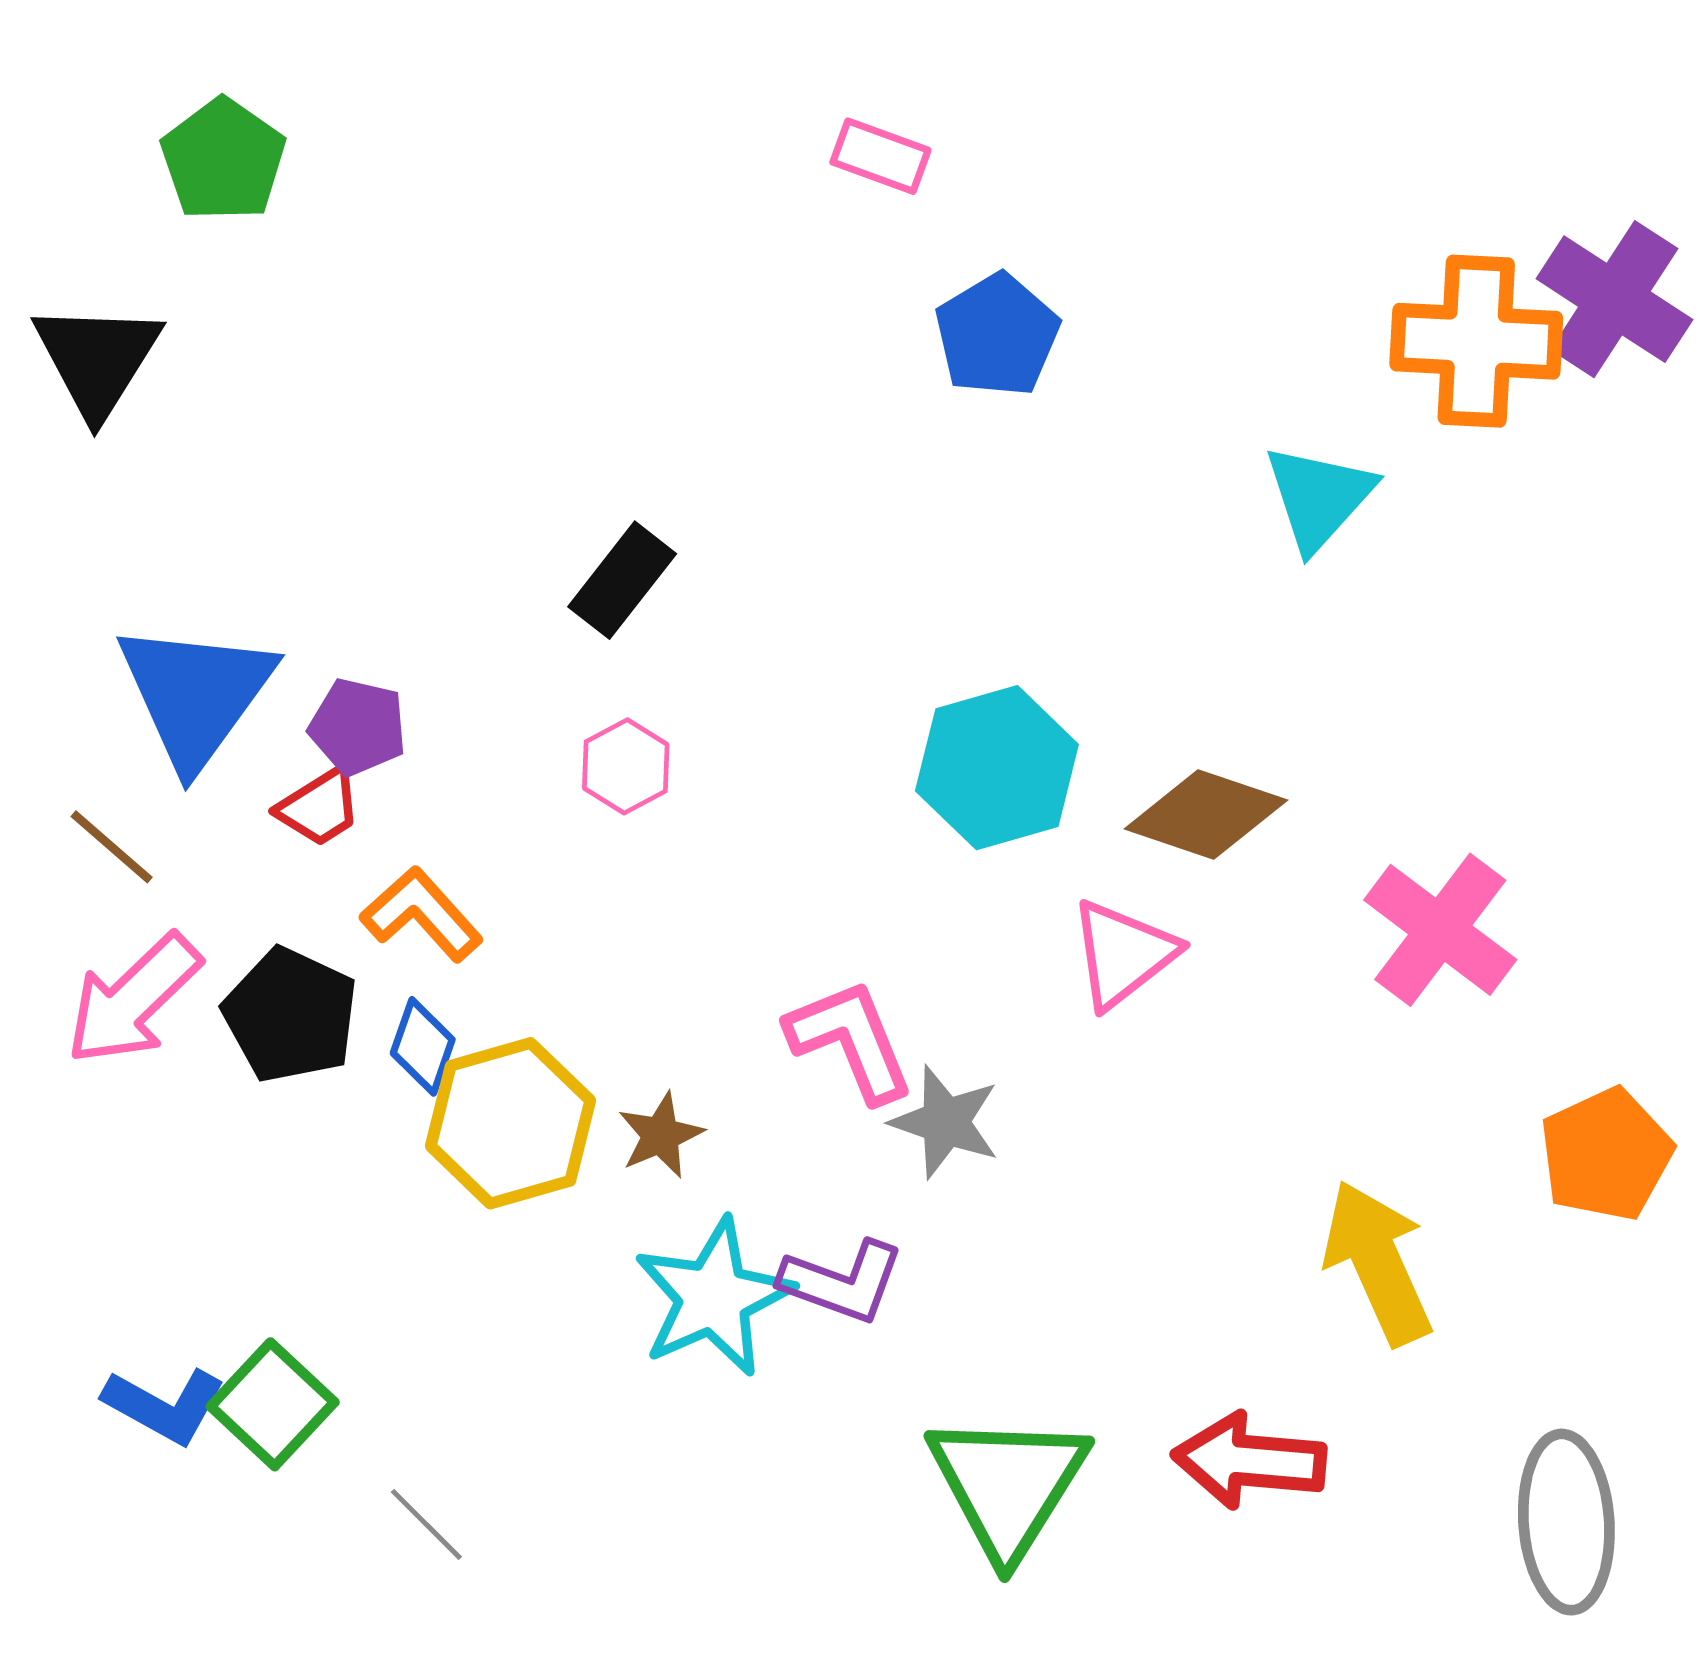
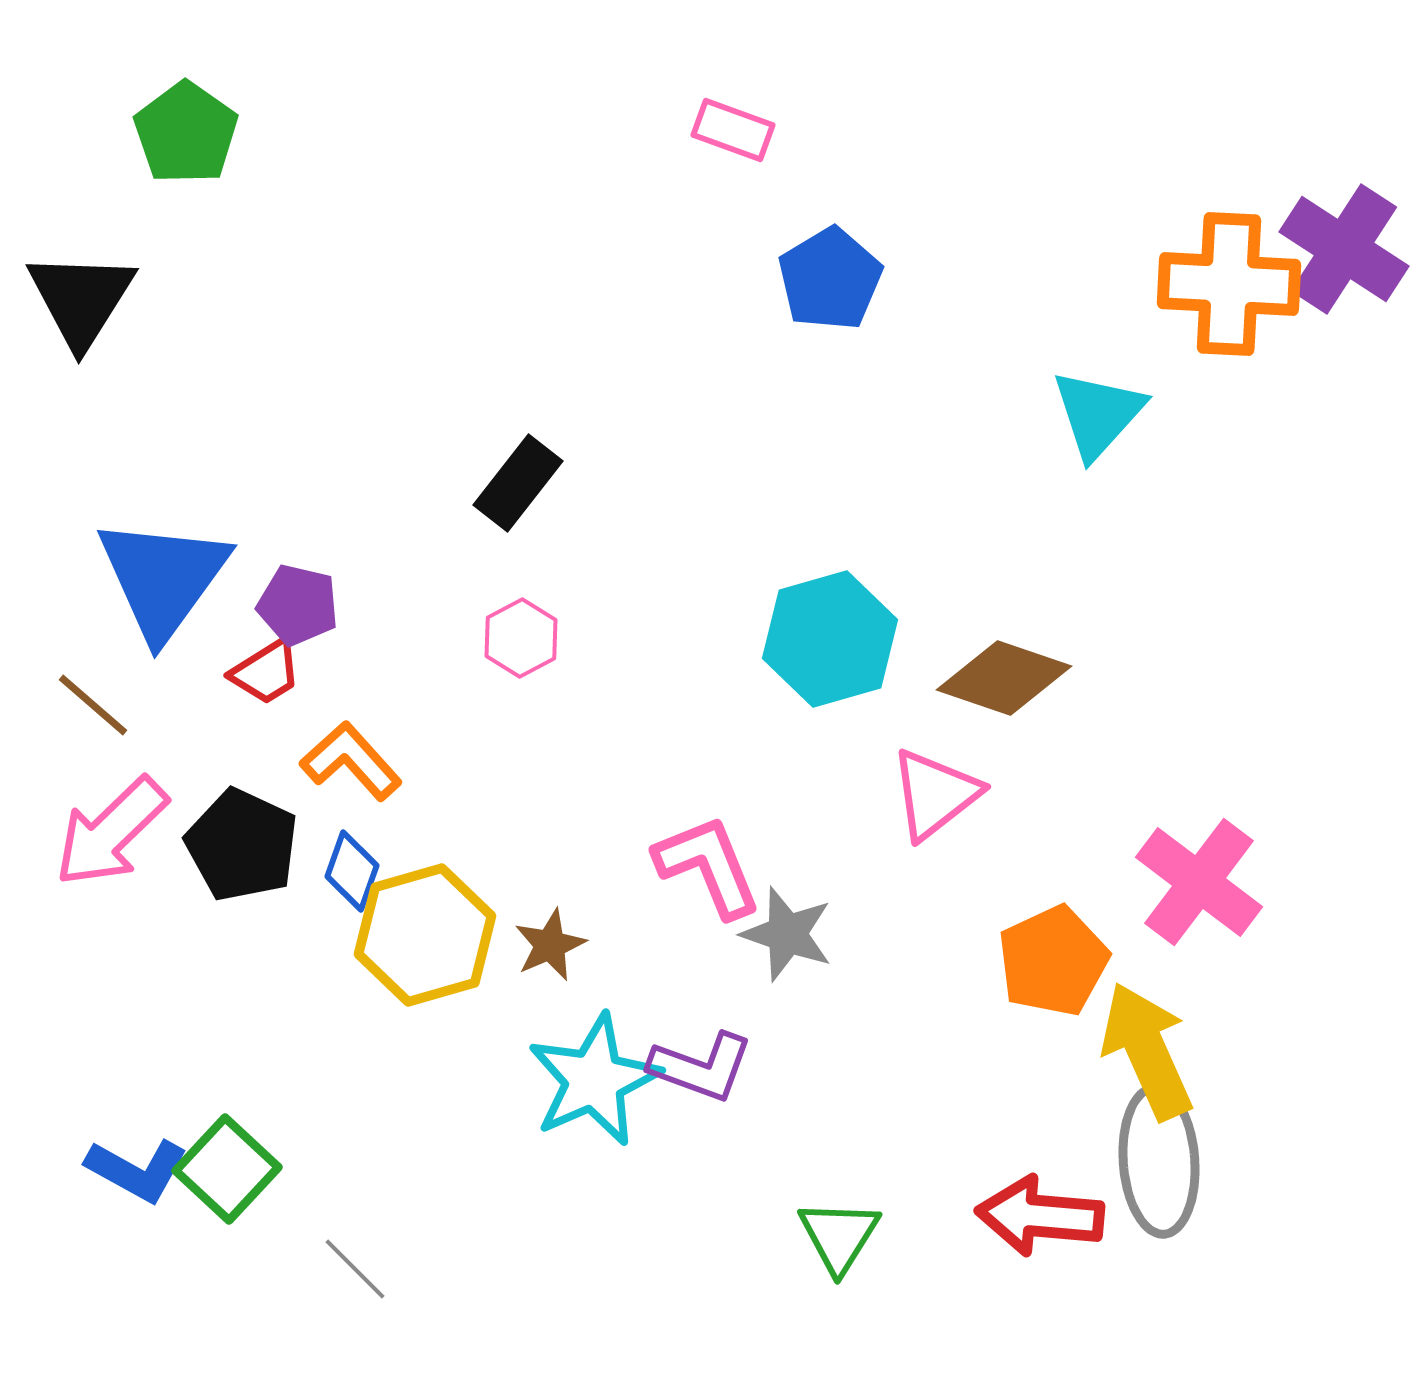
pink cross: (1440, 930) -> (1199, 882), moved
orange pentagon: (1606, 1154) -> (1053, 961), moved
green triangle: (1008, 1485) -> (839, 1236), size x0.6
gray ellipse: (1566, 1522) -> (1159, 1161), moved

